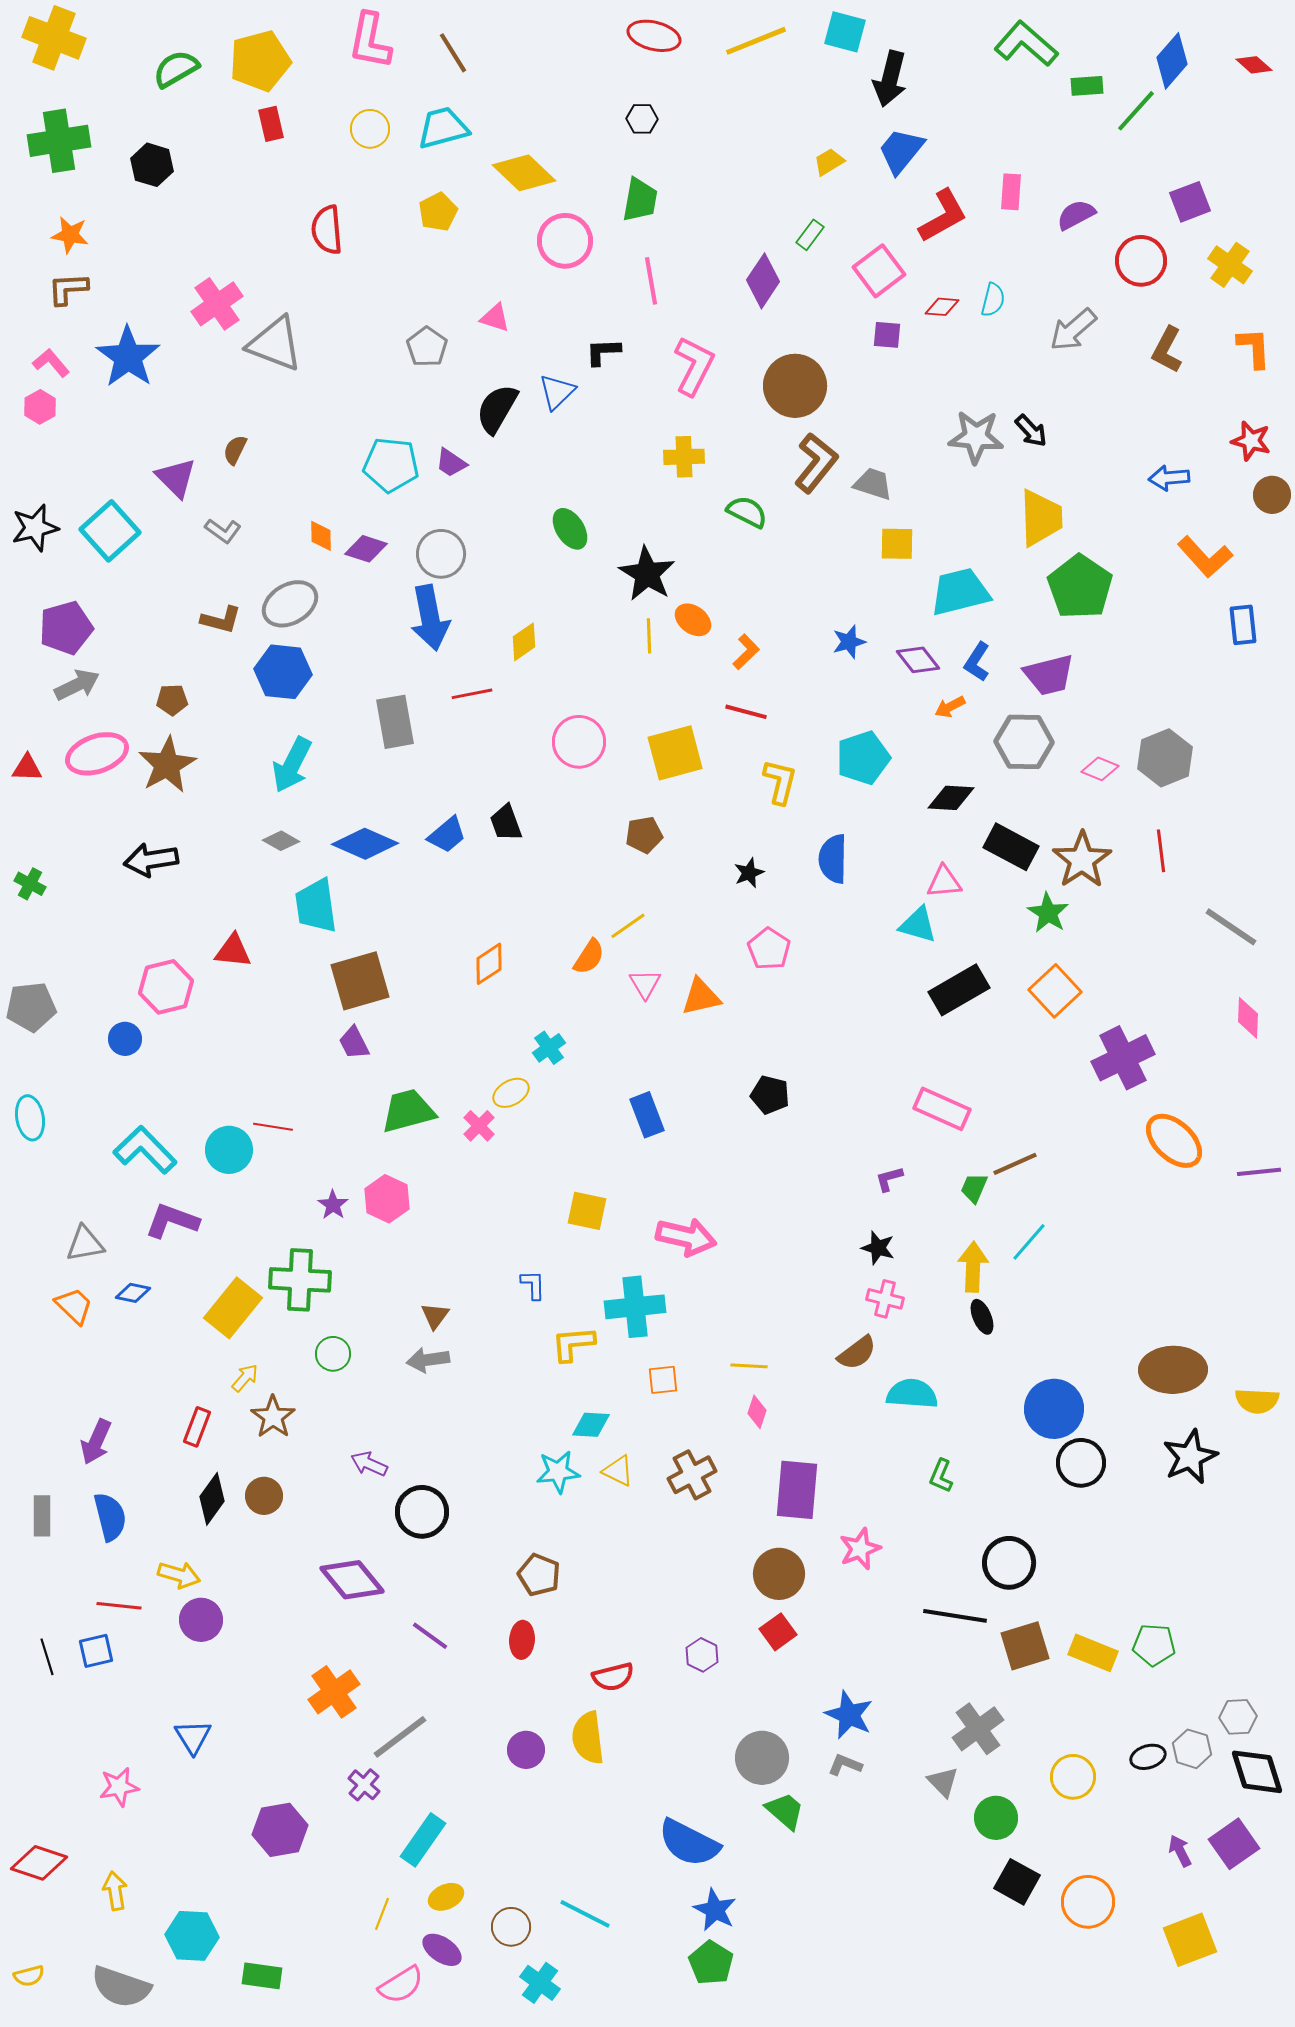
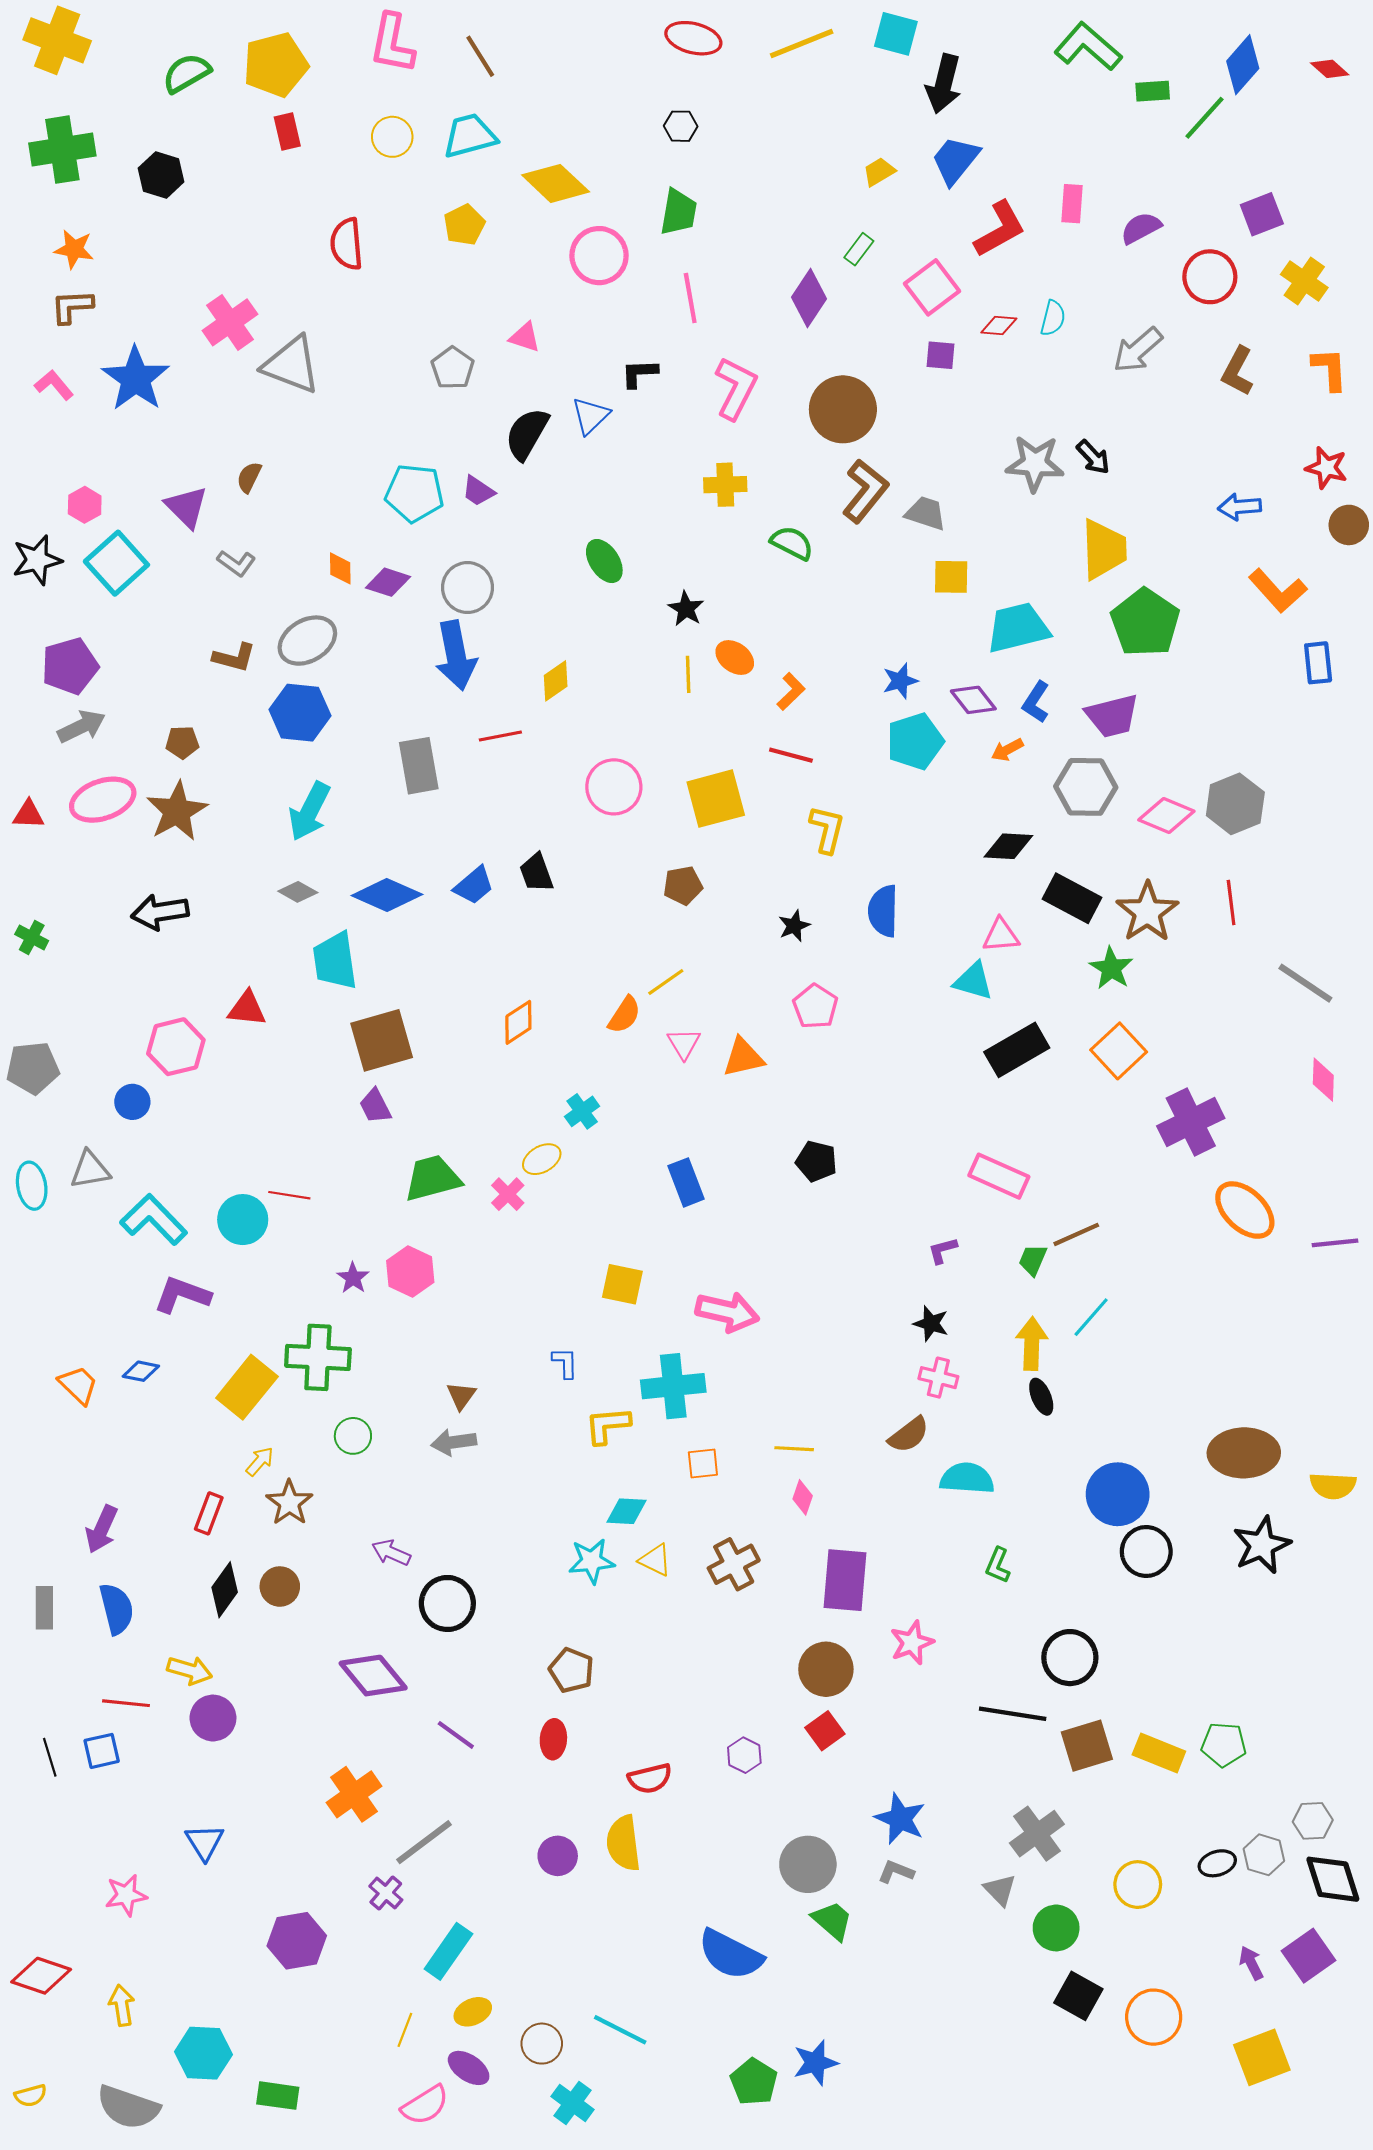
pink hexagon: (40, 407) -> (85, 505), moved
black star: (647, 574) -> (686, 609), size x0.6
cyan pentagon: (863, 758) -> (915, 741), moved
pink diamond: (1100, 769) -> (1166, 816), size x1.4
gray triangle: (85, 1244) -> (90, 1170), moved
blue star: (715, 1910) -> (815, 2063), moved, turned 30

